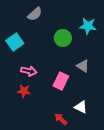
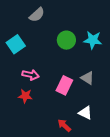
cyan star: (88, 26) -> (93, 40), moved
gray triangle: (83, 66) -> (87, 78), moved

